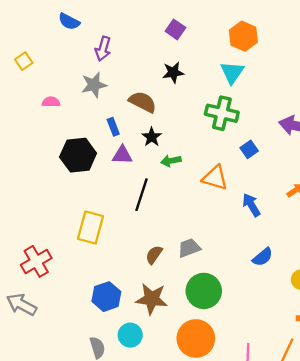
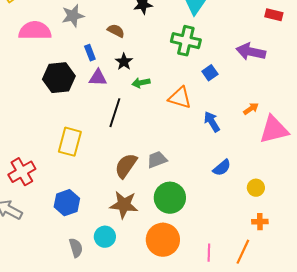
pink semicircle: (51, 102) -> (35, 31), size x2.0
brown semicircle: (143, 102) -> (116, 31), size x0.7
brown semicircle: (154, 255) -> (126, 166), size x1.5
blue hexagon: (106, 297) -> (67, 203), moved

